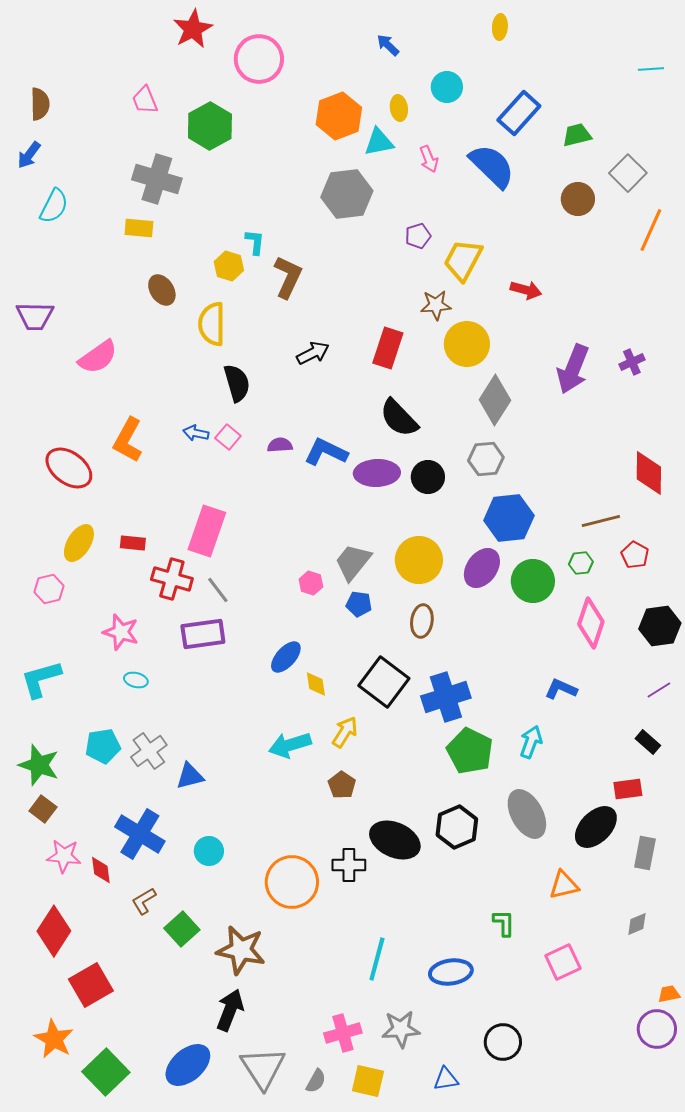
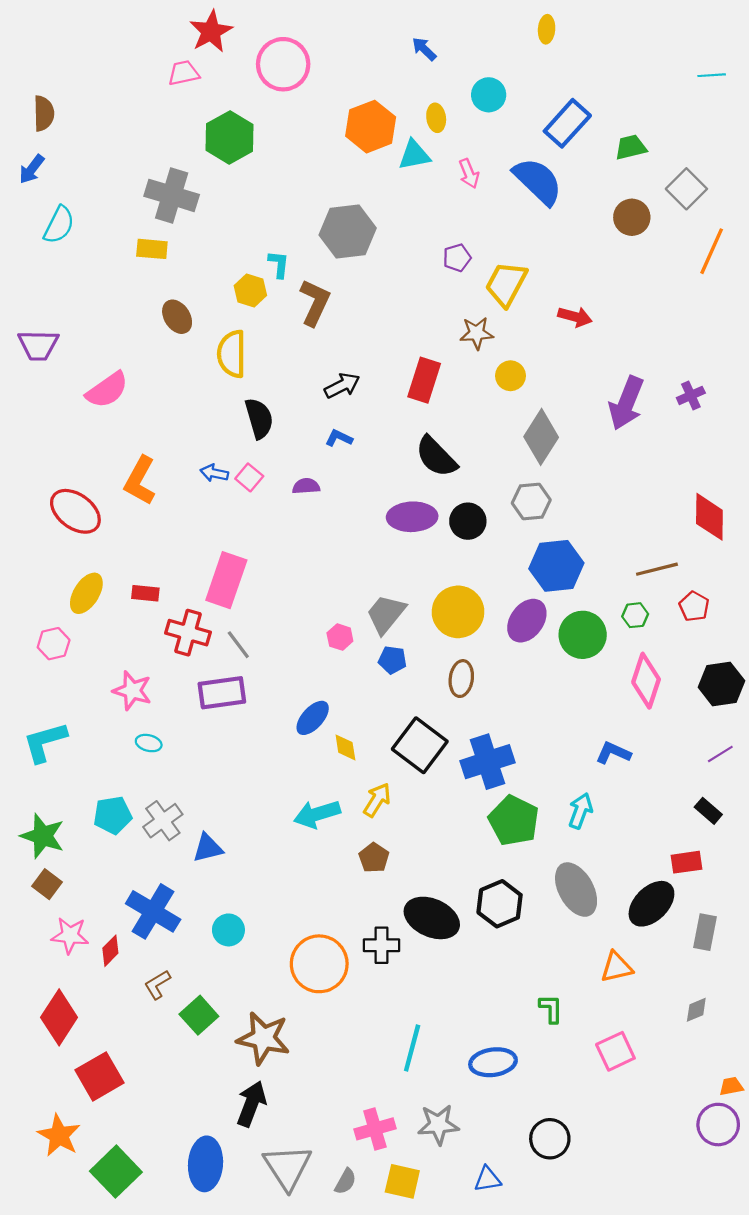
pink trapezoid: (145, 100) -> (184, 73), moved, turned 100
gray hexagon: (347, 194) -> (348, 231), moved
yellow circle: (467, 344) -> (510, 376), size x0.6
blue L-shape: (326, 452) -> (339, 438), moved, size x0.6
red diamond: (101, 870) -> (110, 951), turned 52
blue ellipse: (188, 1065) -> (206, 1164), turned -45

